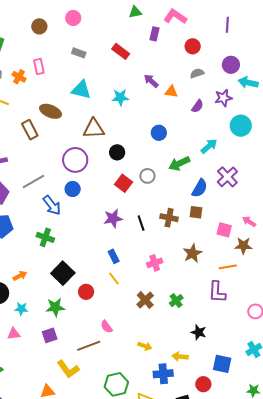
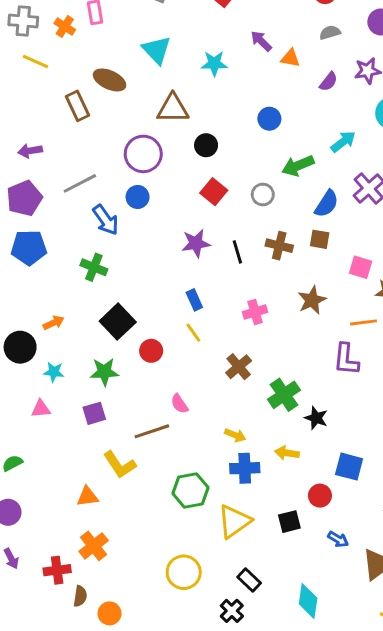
cyan triangle: (81, 90) -> (157, 50), turned 30
gray circle: (147, 176) -> (263, 194), moved
green cross: (176, 301) -> (284, 395), moved, size x1.5
blue cross: (163, 374) -> (245, 468), moved

